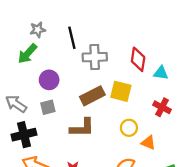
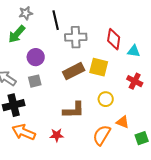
brown L-shape: (82, 128) -> (74, 110), moved
orange triangle: (148, 143) -> (123, 122), moved

